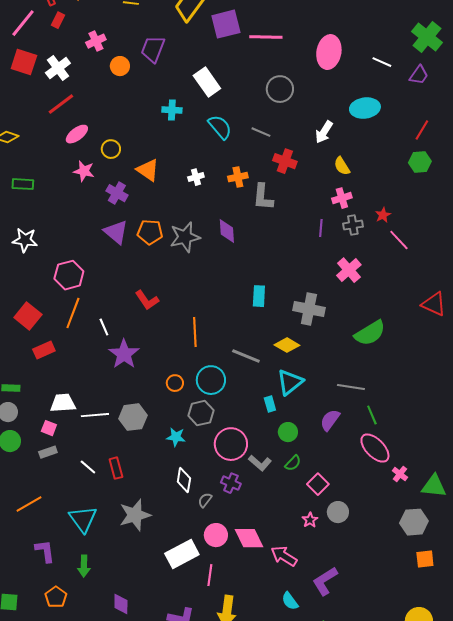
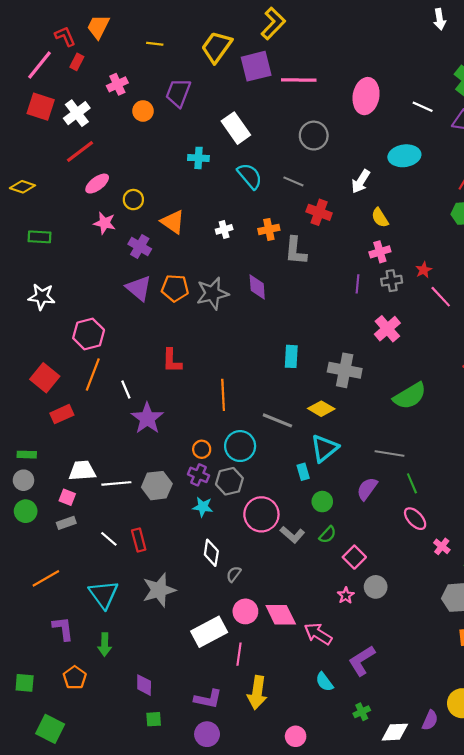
red L-shape: (147, 300) -> (172, 361), turned 35
pink ellipse: (375, 448) -> (415, 519), size x0.7
purple cross: (231, 483) -> (198, 475), moved

